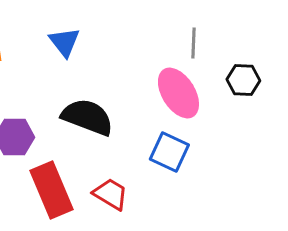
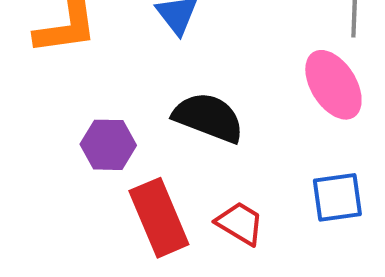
blue square: (169, 152) -> (337, 197), moved, turned -33

